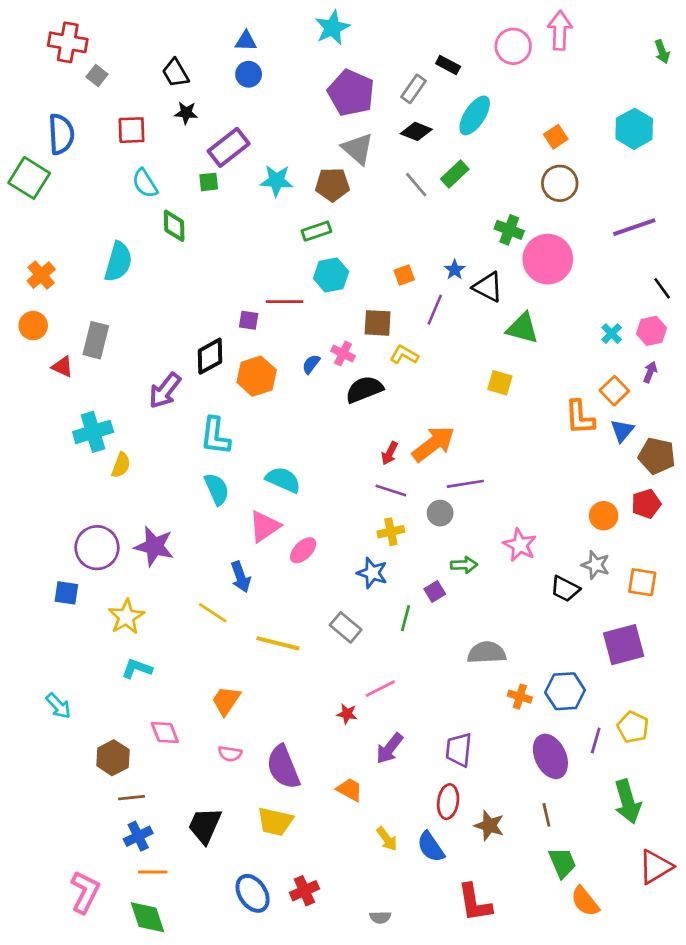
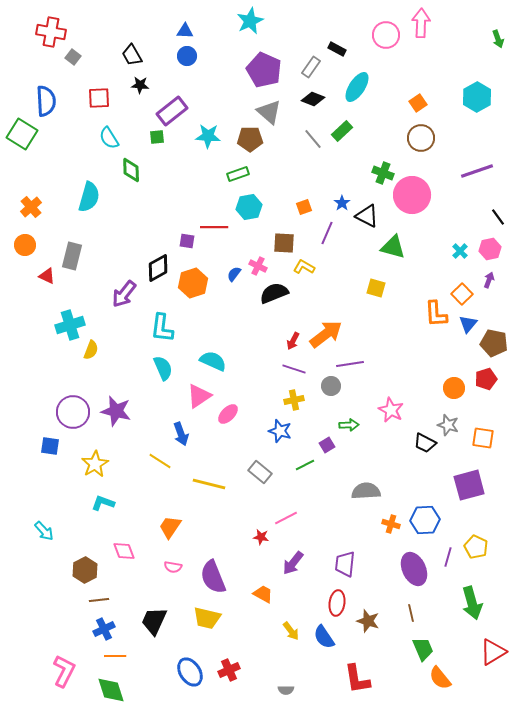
green line: (405, 618) -> (305, 465), turned 48

